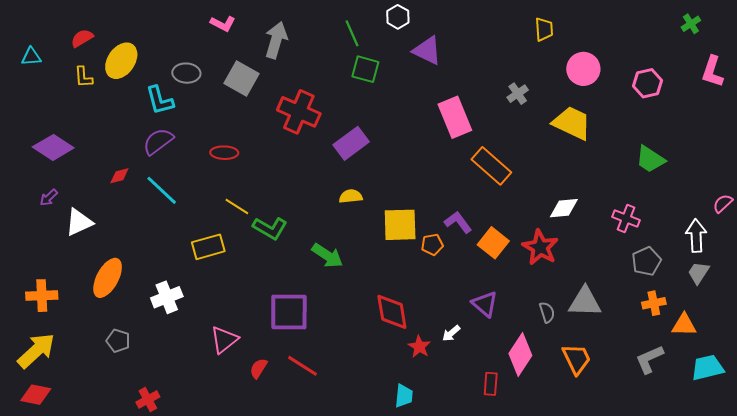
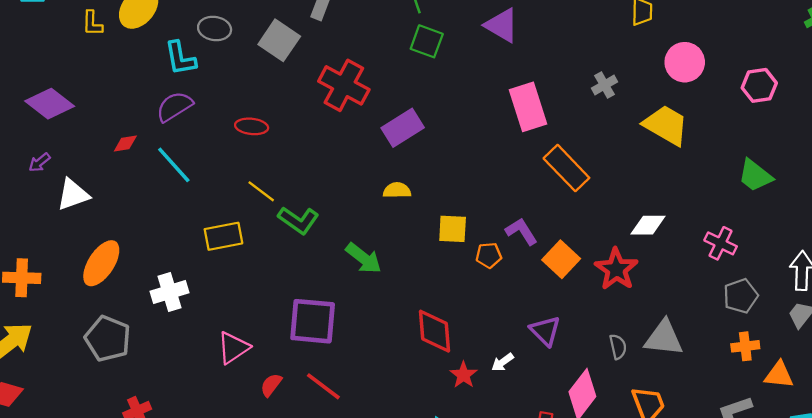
yellow square: (400, 225) -> (453, 229), size x0.7
gray pentagon: (118, 341) -> (108, 339), size x1.6

